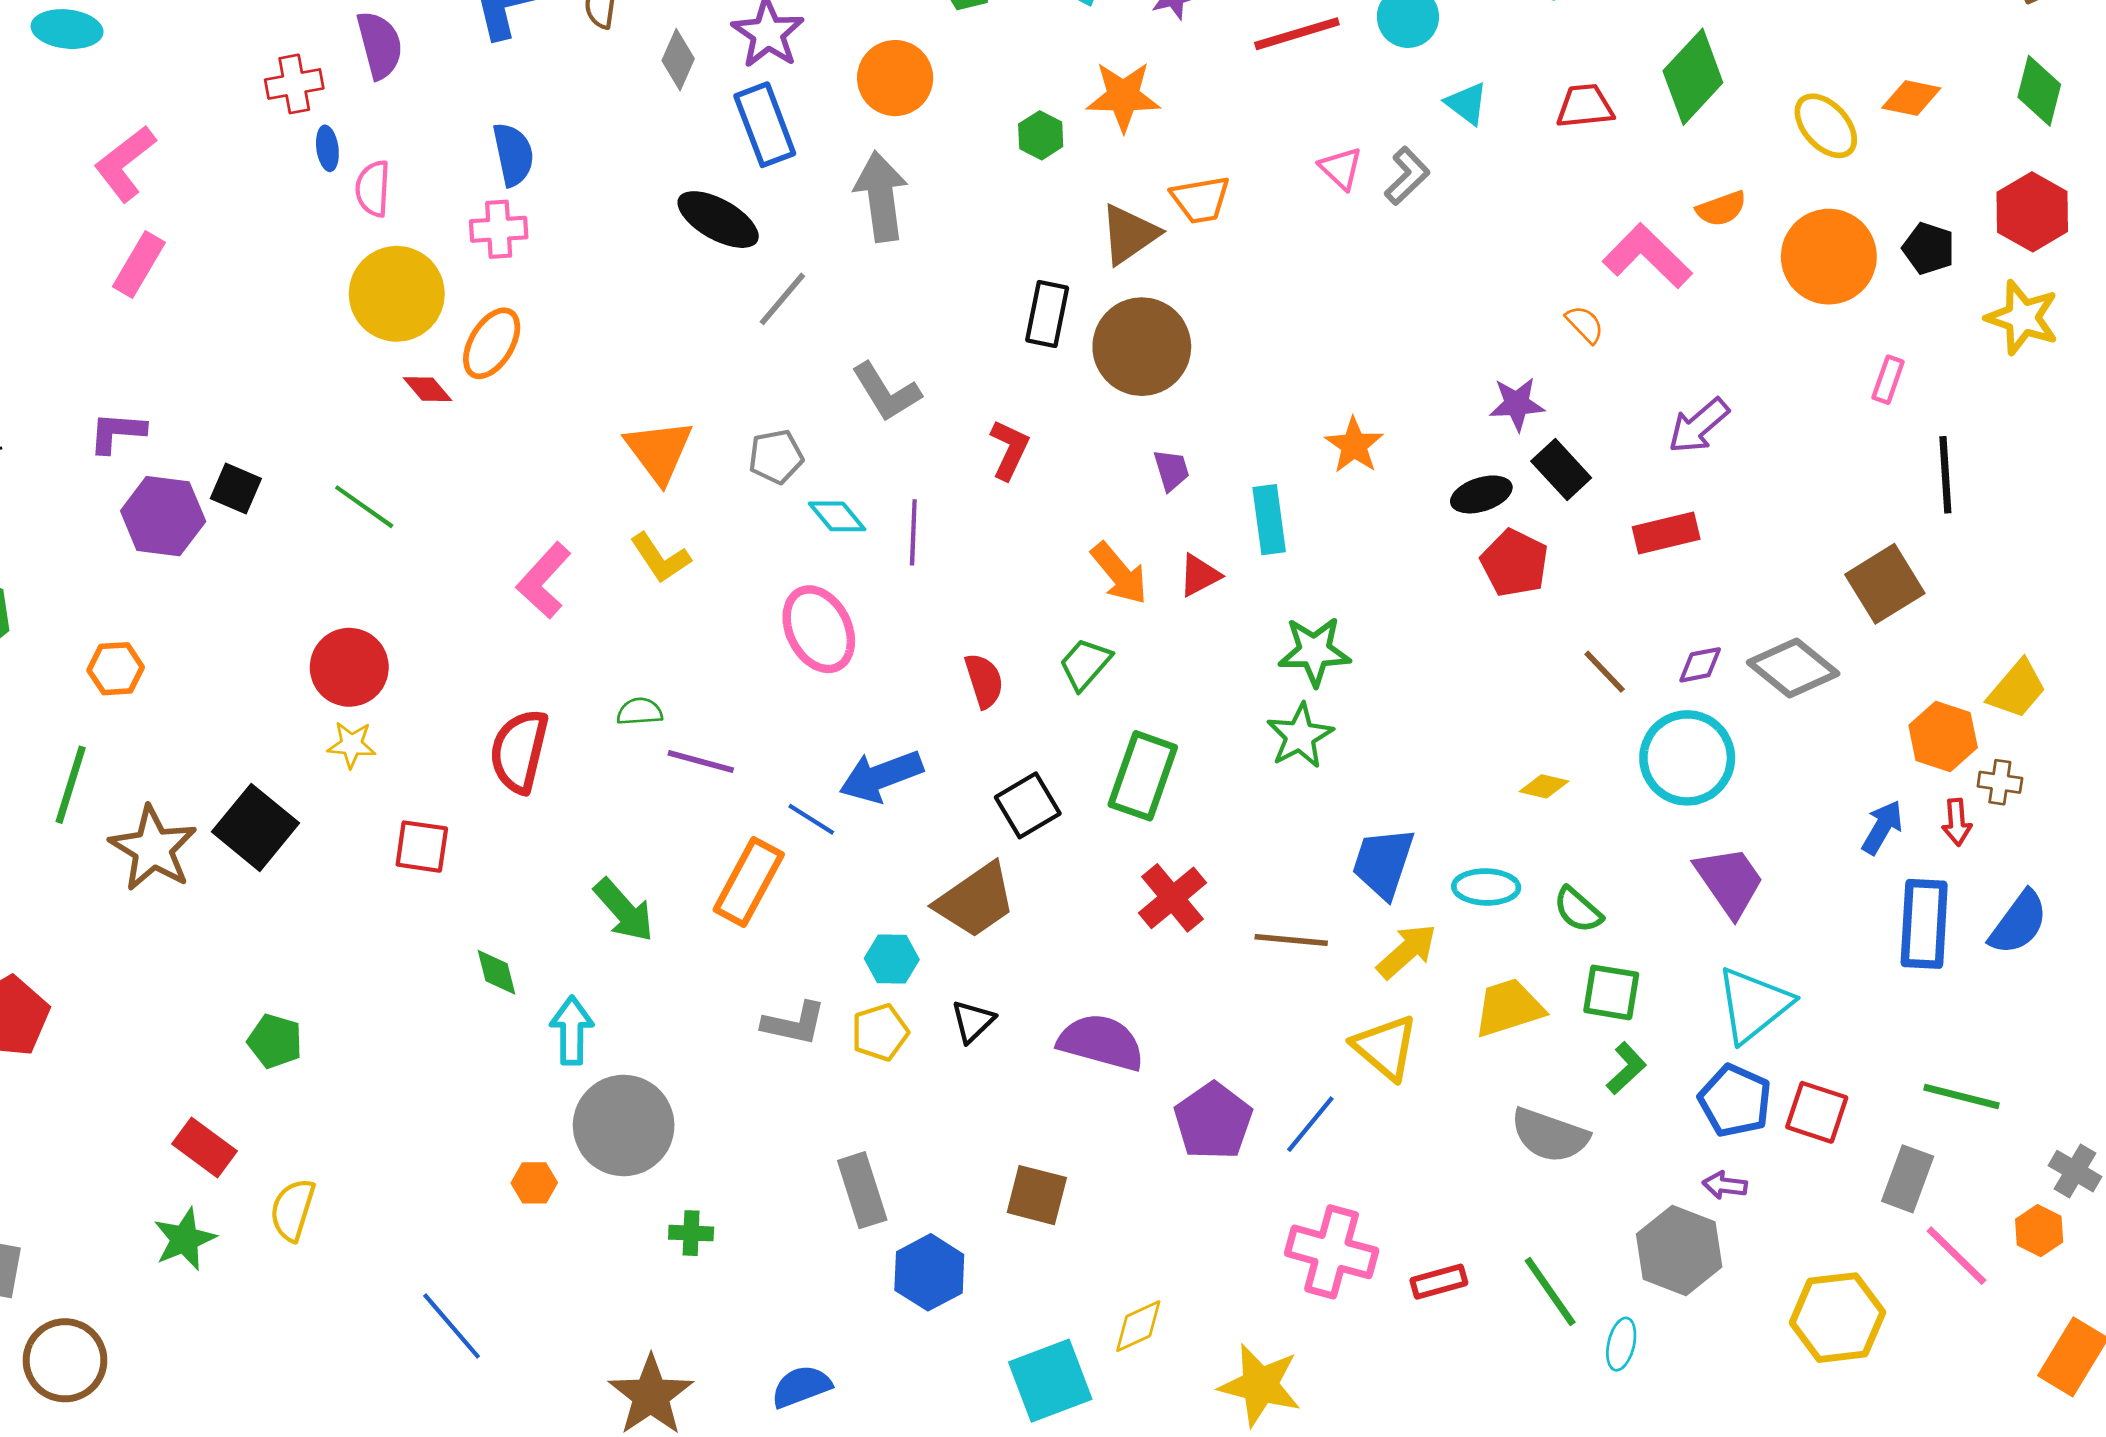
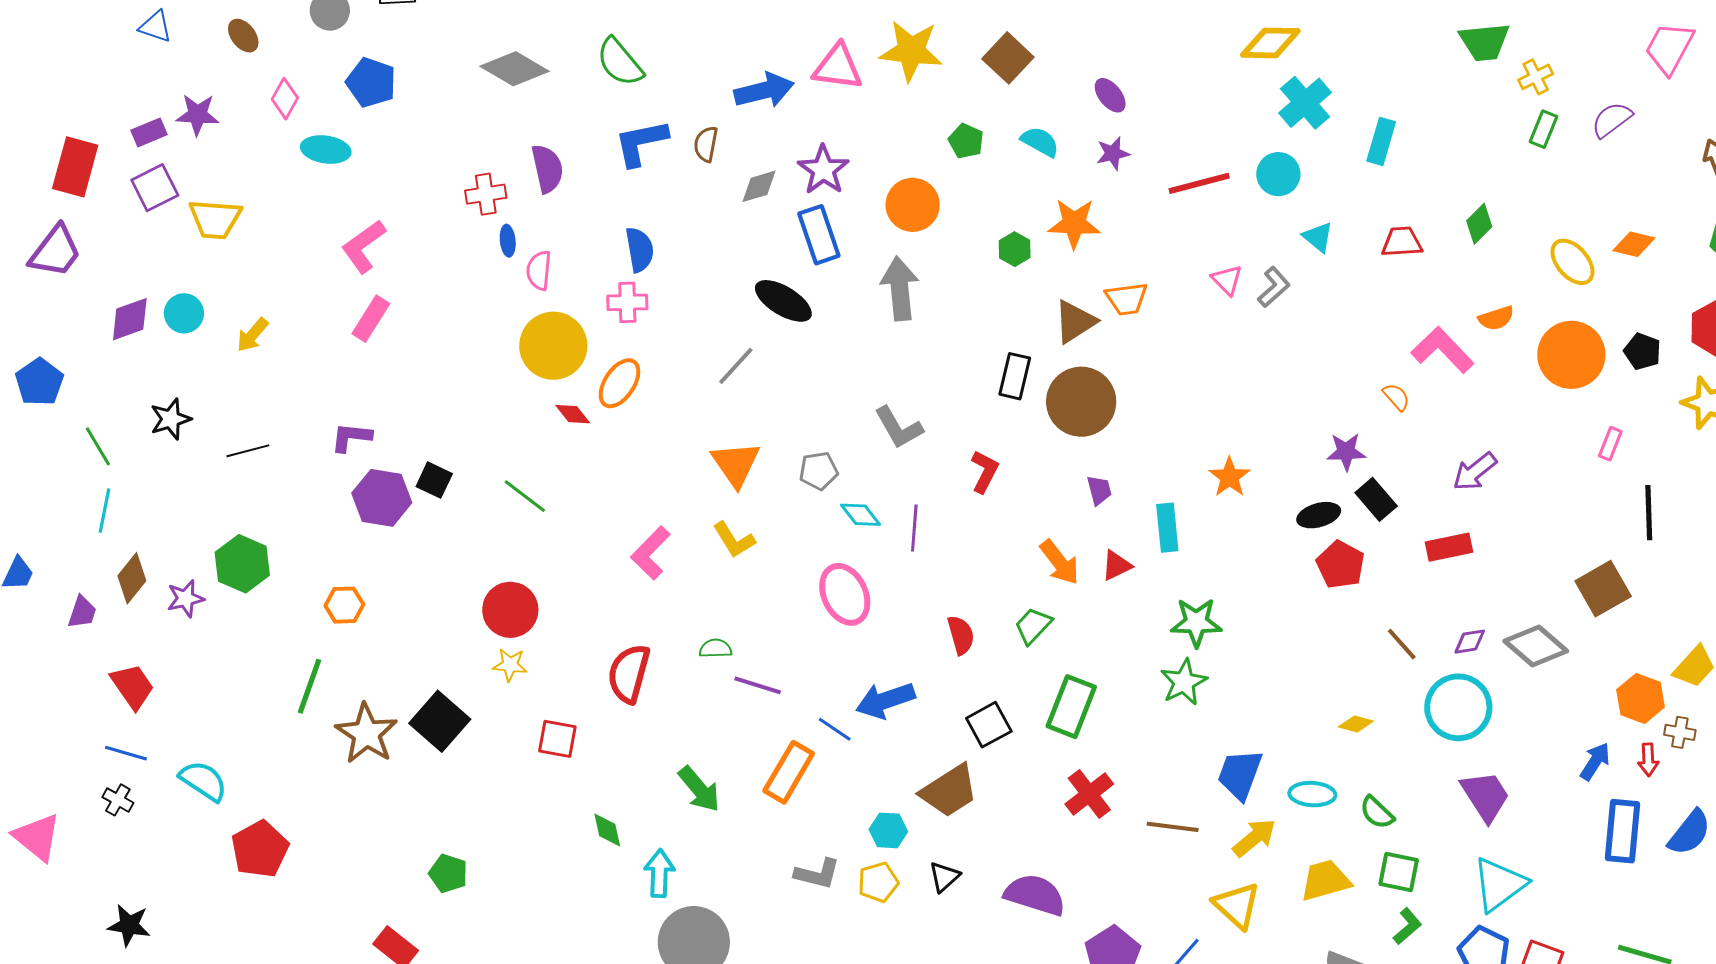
gray diamond: (678, 60) -> (759, 186), turned 48
green diamond: (1693, 77) -> (1479, 224), size x0.6
gray line: (782, 299) -> (736, 366), moved

